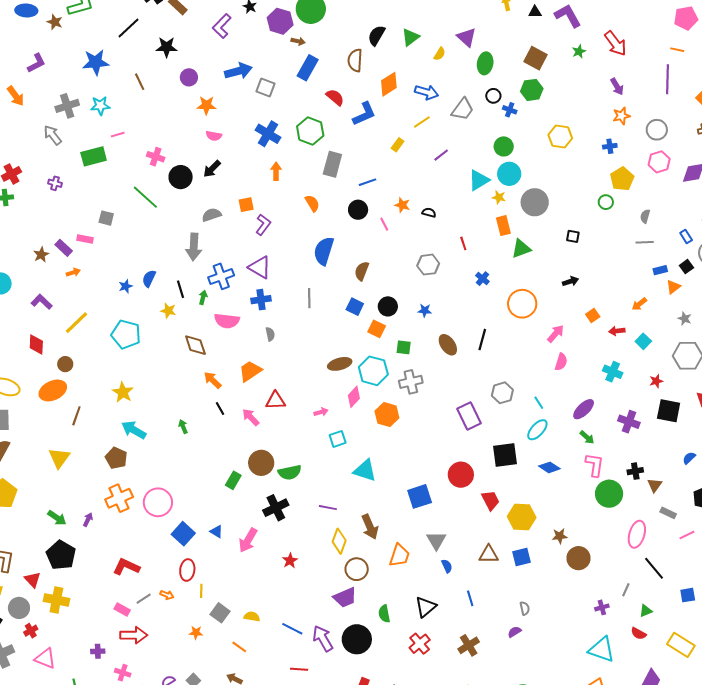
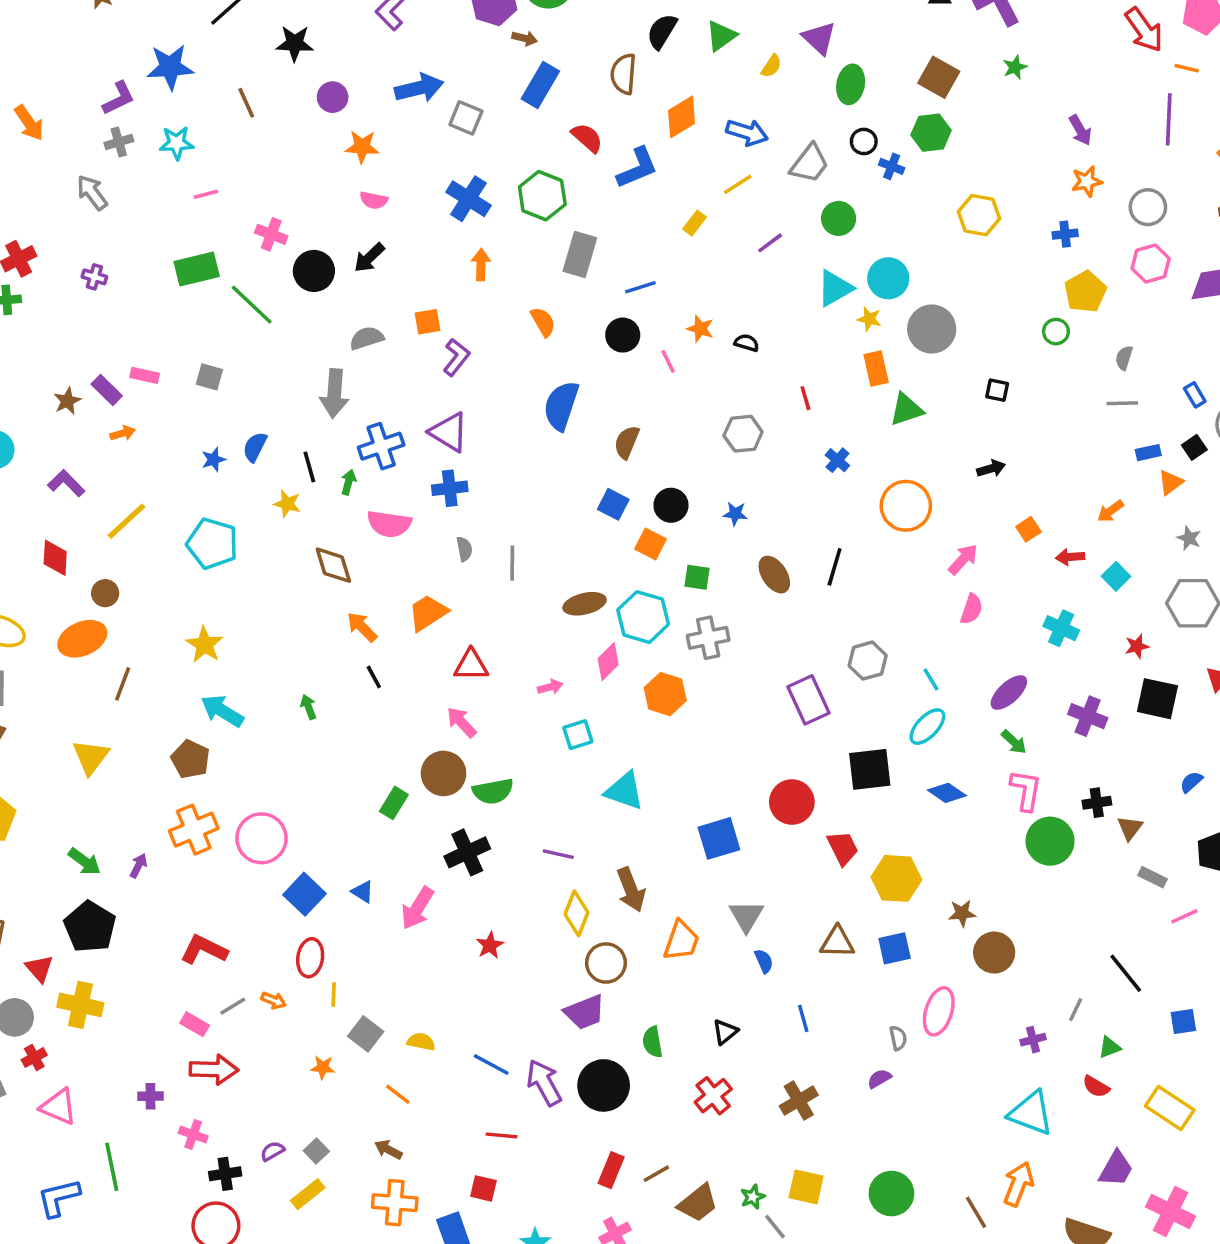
red arrow: (615, 43) -> (1144, 30), moved
purple L-shape: (36, 63) -> (119, 98), moved
gray cross: (67, 106) -> (119, 142), size x0.7
green circle: (504, 146) -> (839, 218), moved
green rectangle: (94, 156) -> (197, 269), moved
gray square: (106, 218) -> (209, 377), moved
gray line: (309, 298) -> (512, 563), moved
pink arrow: (251, 417) -> (461, 722), moved
pink ellipse: (637, 534) -> (939, 1011), moved
black triangle: (426, 607) -> (725, 1032), size x0.7

